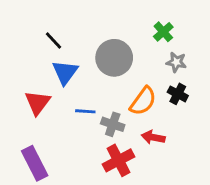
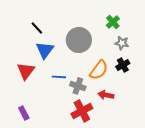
black cross: (178, 94) -> (123, 65), turned 32
purple rectangle: (35, 163) -> (24, 113), size x0.6

